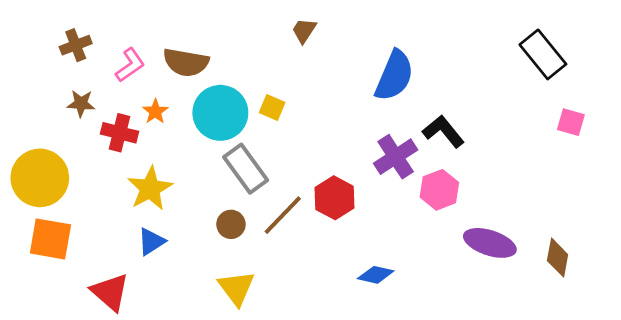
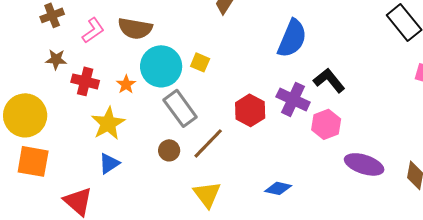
orange star: (155, 112) -> (126, 84), moved
purple cross: (396, 157) -> (293, 99), turned -32
red hexagon: (335, 198) -> (250, 110), moved
yellow triangle: (236, 288) -> (207, 194), moved

